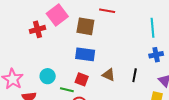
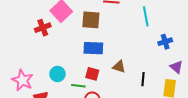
cyan line: (152, 28) -> (146, 16), moved
black line: (135, 75) -> (143, 79), moved

